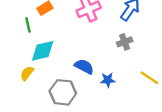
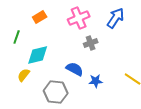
green line: (28, 25) -> (17, 37), moved, turned 32
gray cross: (125, 42) -> (91, 43), moved

